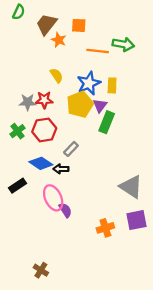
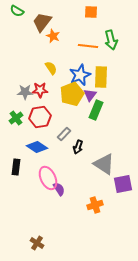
green semicircle: (19, 12) -> (17, 11), turned 96
orange square: (79, 25) -> (91, 12), moved
green arrow: (123, 44) -> (111, 40), turned 66
yellow rectangle: (112, 85) -> (101, 77), size x1.5
black arrow: (61, 169) -> (78, 147), moved, turned -72
black rectangle: (18, 186) -> (16, 167), turned -49
gray triangle: (131, 187) -> (104, 164), moved
purple square: (137, 220) -> (123, 184), moved

